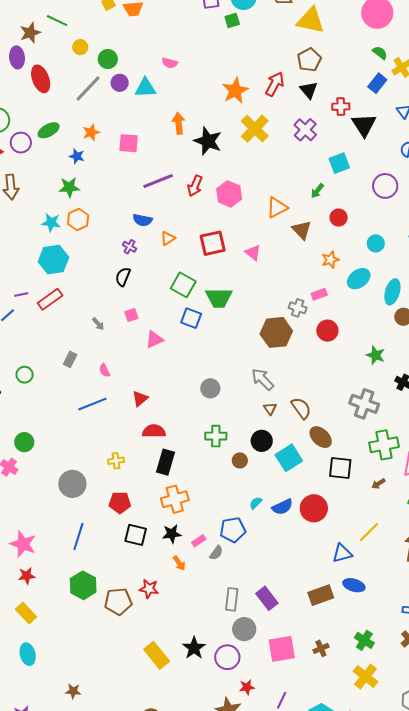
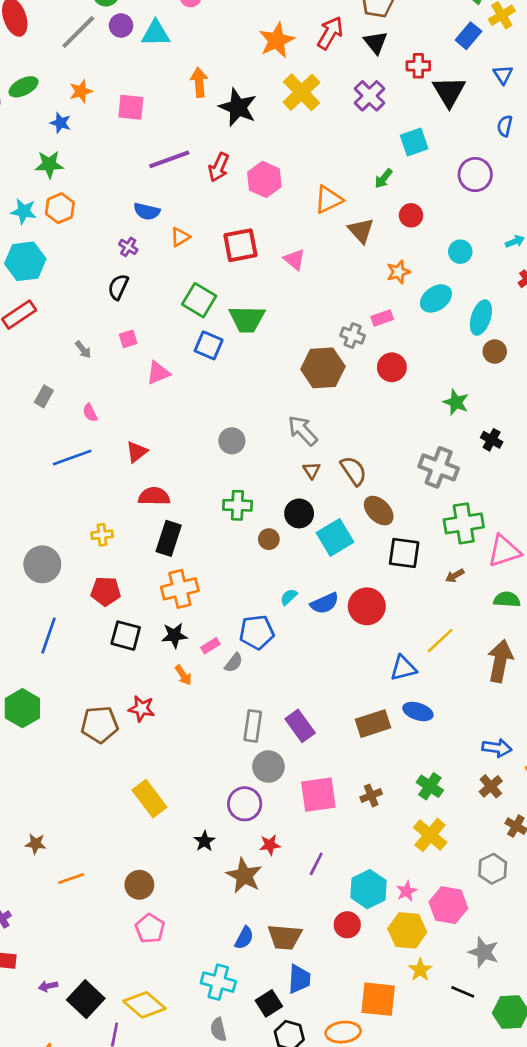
green hexagon: (83, 585) -> (22, 708), moved
black star: (194, 648) -> (205, 841), moved, size x0.7

